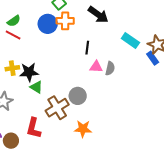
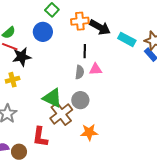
black arrow: (98, 15) -> (100, 27), moved
orange cross: (65, 21) -> (80, 21), moved
gray semicircle: (110, 68) -> (80, 72), moved
black star: (29, 72) -> (22, 57), moved
green triangle: (36, 87) -> (52, 98), moved, size x1.5

